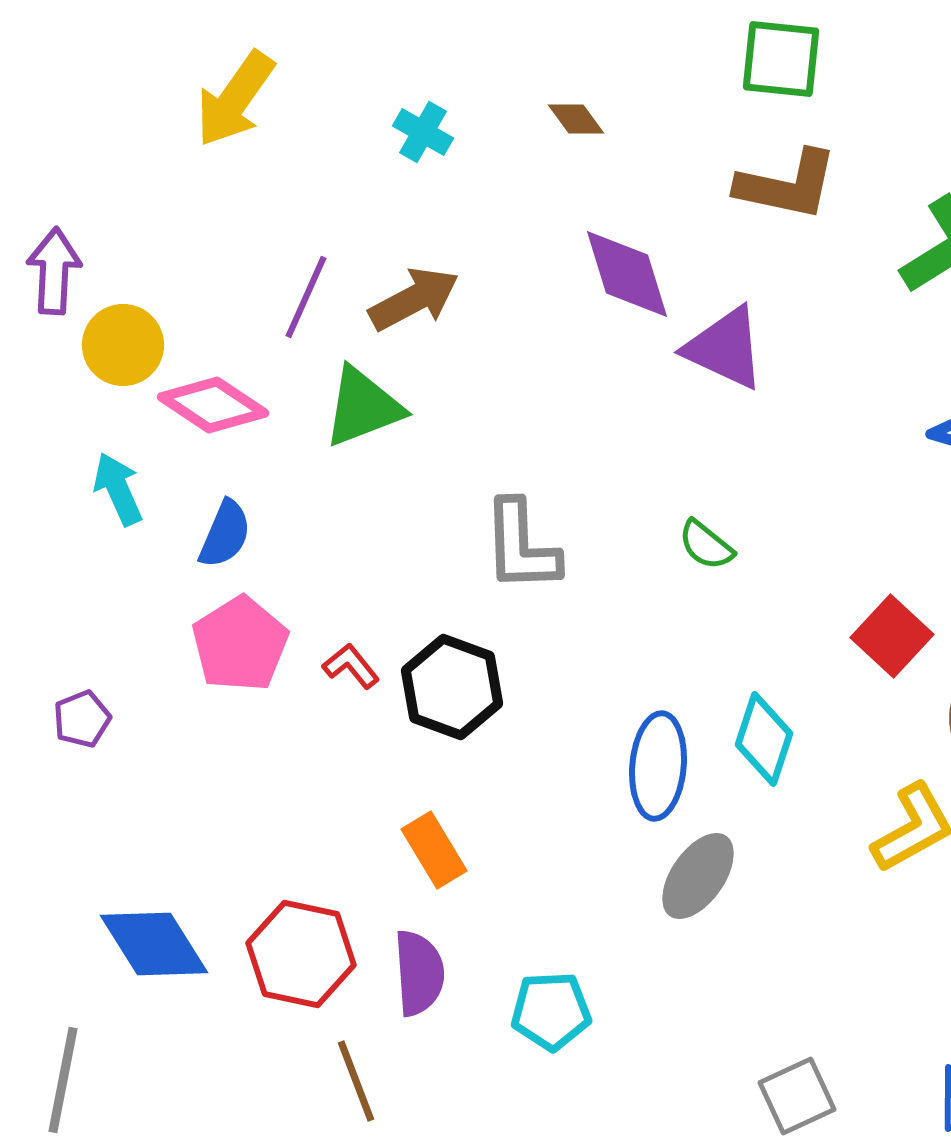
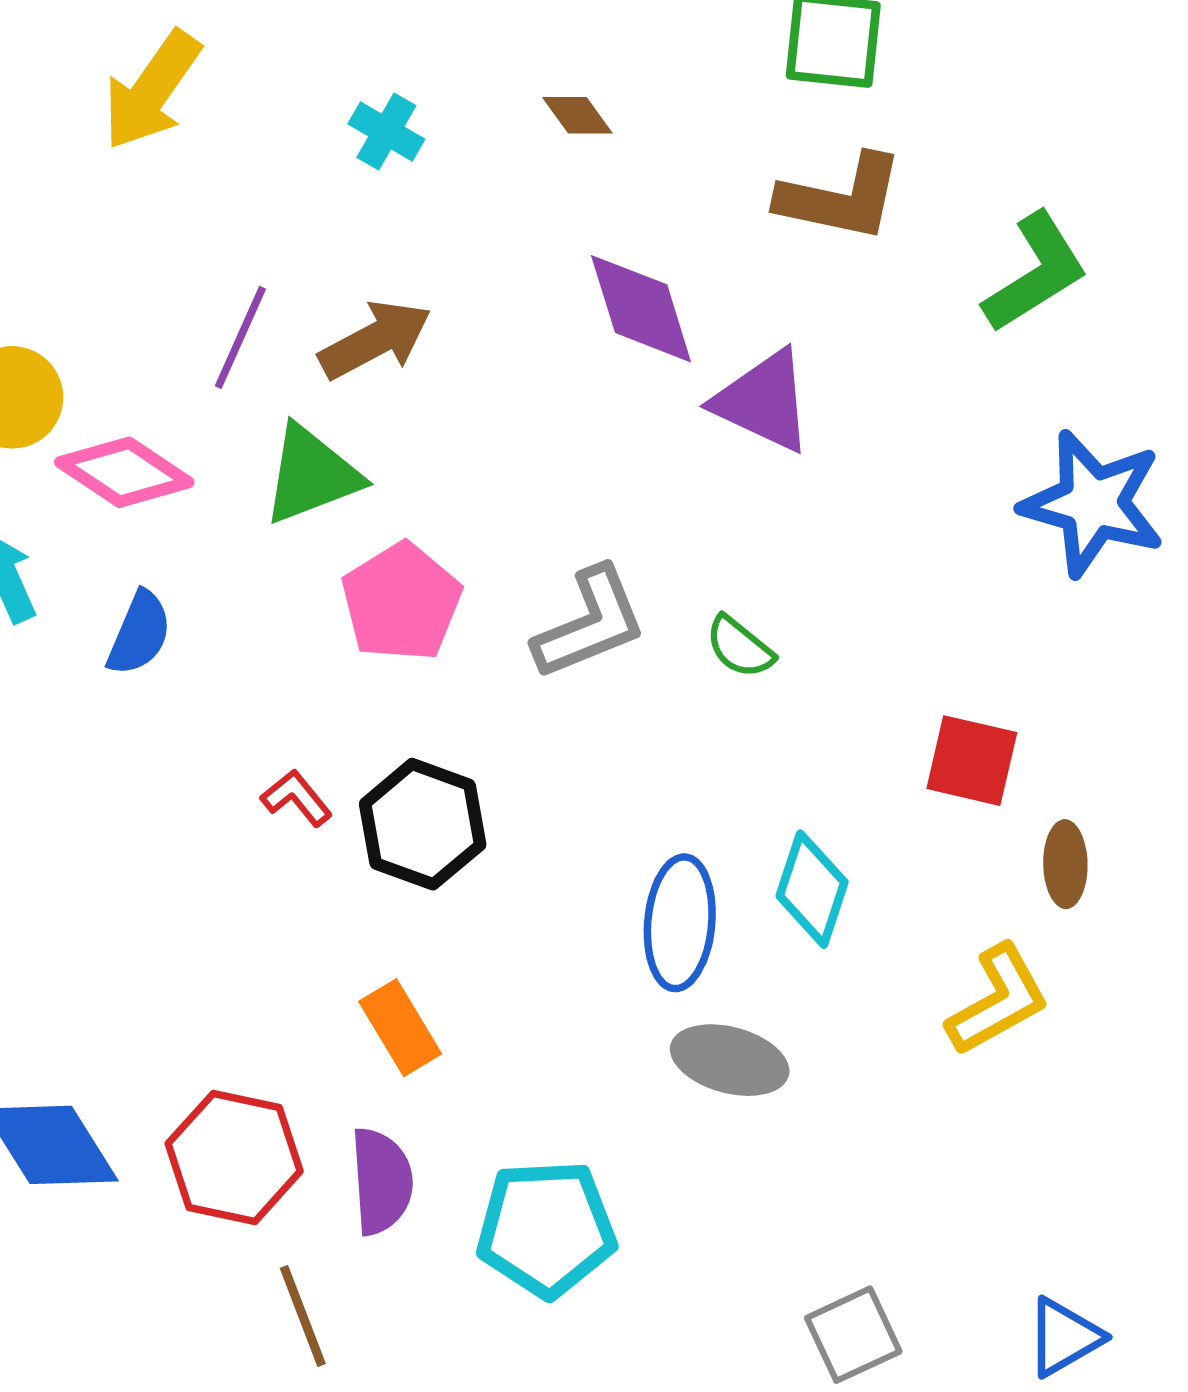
gray L-shape: (521, 546) -> (590, 623), moved, turned -110
red square: (892, 636) -> (972, 761), turned -30
pink pentagon: (240, 644) -> (401, 602), moved
gray ellipse: (698, 876) -> (730, 1060), turned 70
cyan pentagon: (551, 1011) -> (546, 1229), size x1.4

